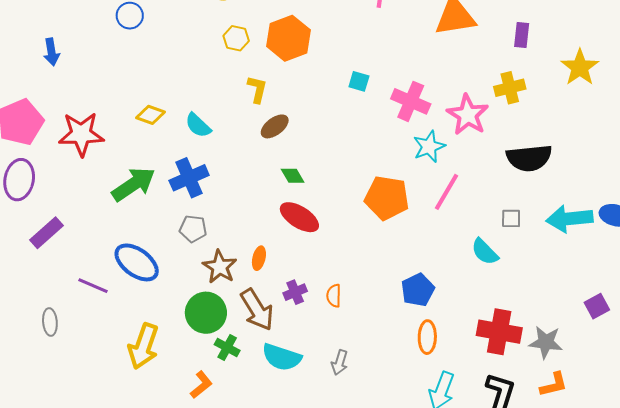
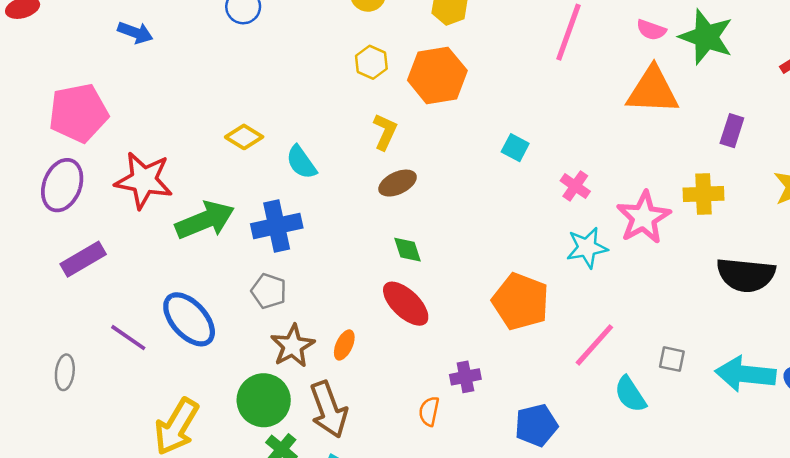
blue arrow: (51, 52) -> (135, 33), turned -72
pink cross: (411, 101) -> (575, 186), size x0.6
red star: (81, 134) -> (144, 180), moved
black semicircle: (529, 158) -> (746, 275), moved
pink line: (446, 192) -> (594, 345), moved
purple cross: (295, 292) -> (465, 377), moved

